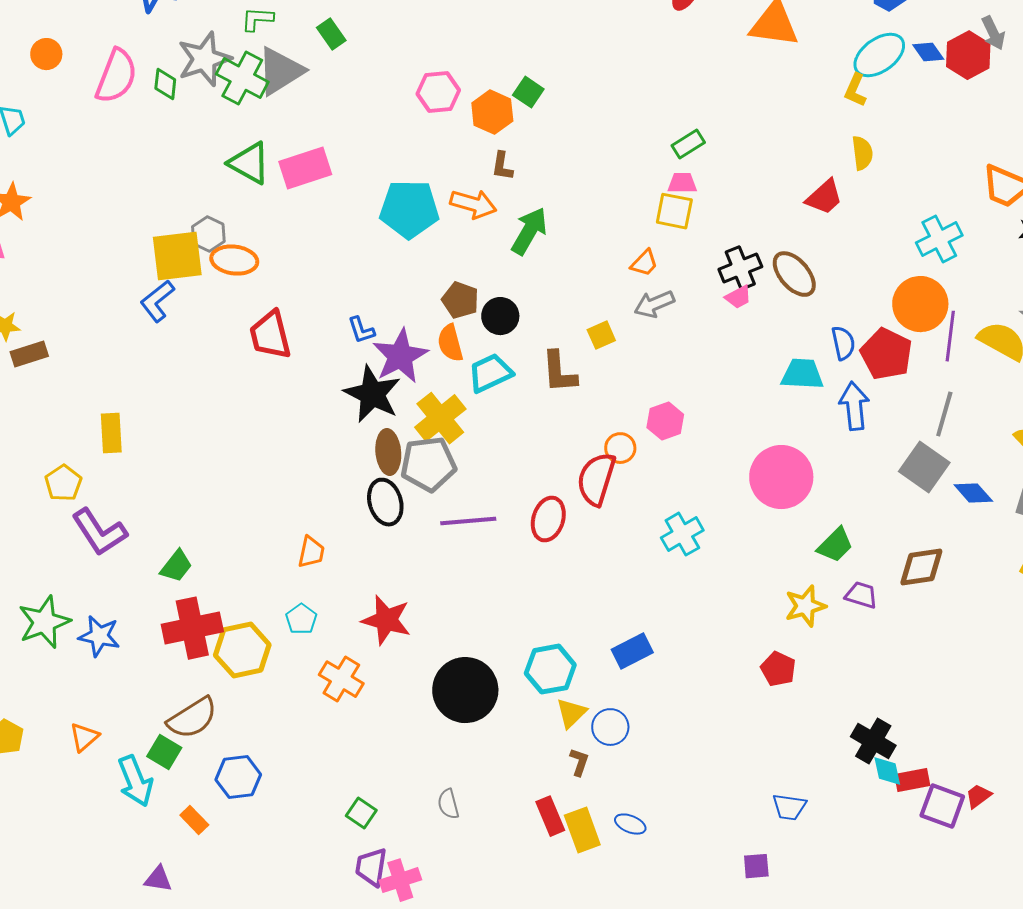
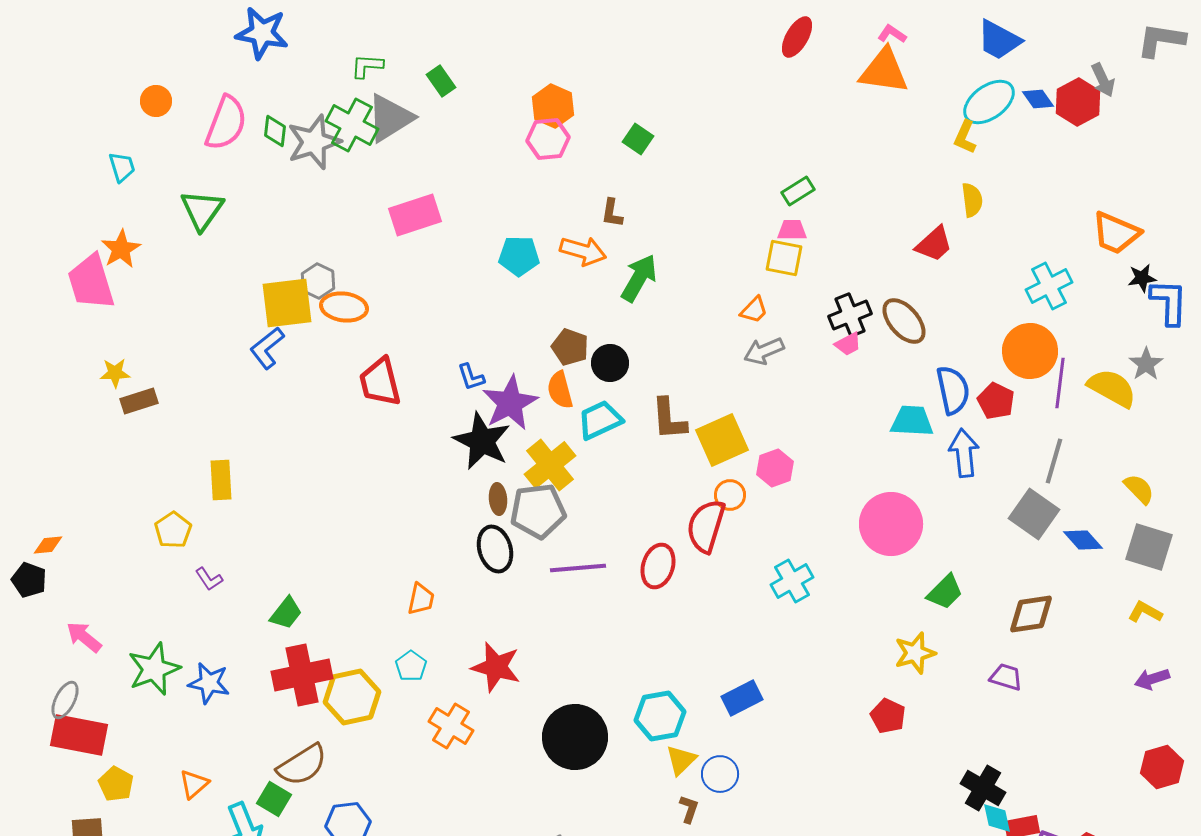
gray star: (204, 59) -> (314, 142), moved
orange hexagon: (492, 112) -> (553, 106), moved
green triangle: (249, 163) -> (202, 210), moved, turned 36
cyan pentagon: (409, 209) -> (519, 256), size x0.7
yellow square: (601, 335) -> (722, 440), moved, size x1.8
blue semicircle: (843, 343) -> (953, 390), size x1.4
red pentagon: (886, 354) -> (996, 401), size x0.7
brown ellipse: (388, 452) -> (498, 499), size x0.7
purple L-shape: (99, 532) -> (209, 579), size x0.5
purple trapezoid: (861, 595) -> (1006, 677), moved

